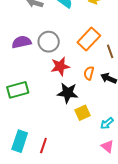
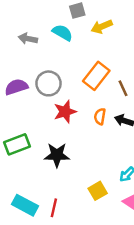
black star: (68, 93) -> (57, 155), moved
yellow square: (82, 113) -> (98, 191), moved
cyan rectangle: (20, 141) -> (25, 205), turned -75

